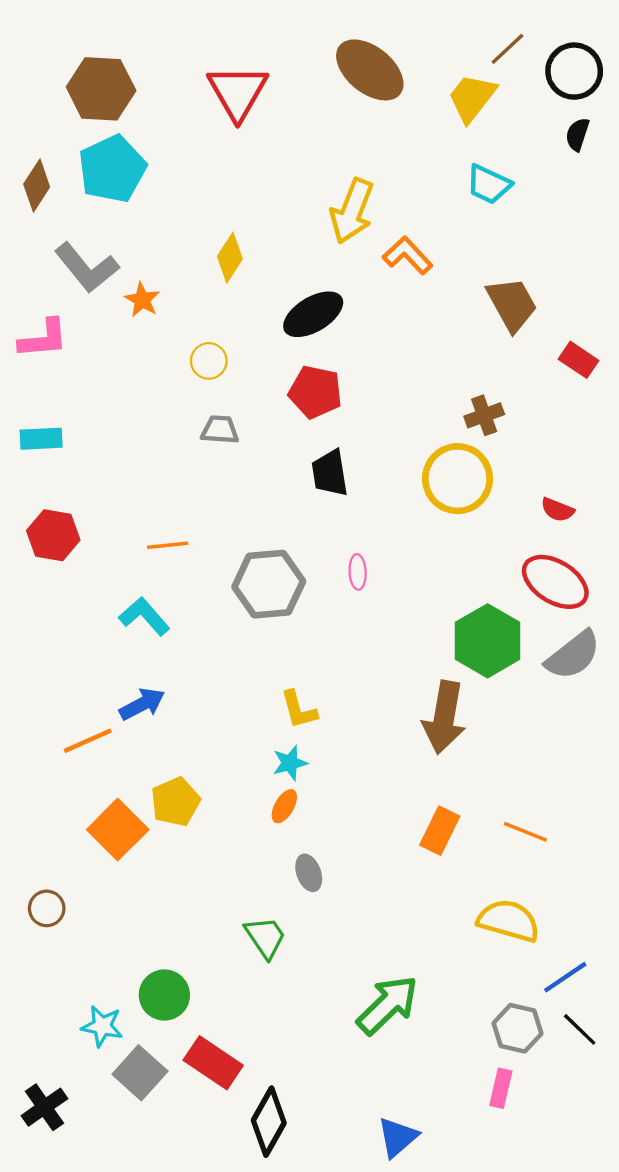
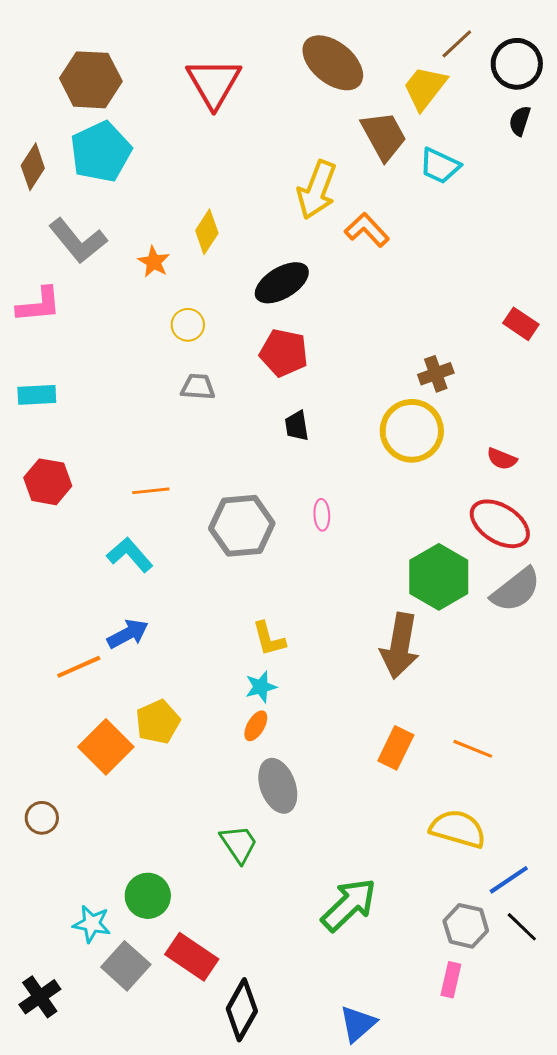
orange star: (142, 300) -> (154, 262), moved
brown trapezoid: (512, 304) -> (384, 136), moved
black trapezoid: (330, 473) -> (297, 426), size x0.7
gray ellipse: (309, 873) -> (278, 786), size x1.6

